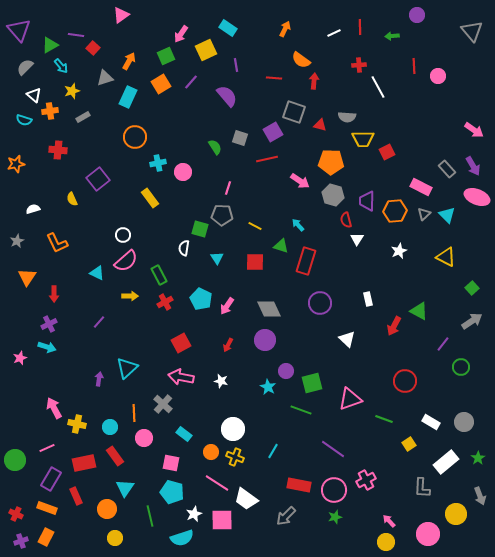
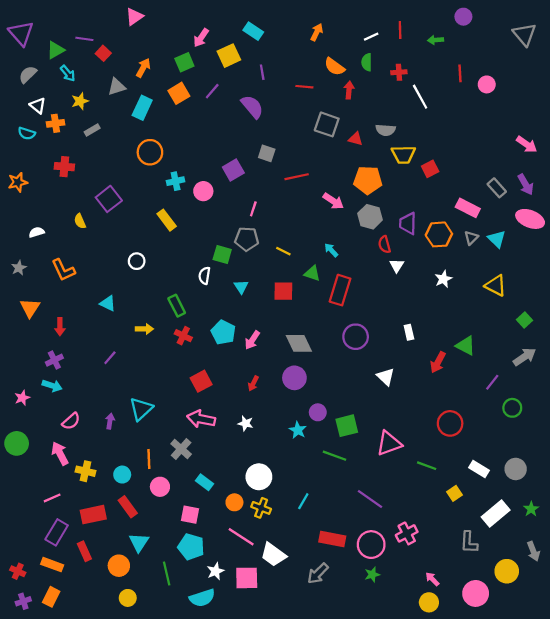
purple square: (273, 132) -> (233, 170), moved
green semicircle: (215, 147) -> (367, 62), moved, turned -147
pink semicircle: (126, 261) -> (71, 421), moved, size x0.7
red cross: (165, 302) -> (183, 336), turned -35
green circle: (15, 460) -> (17, 443), moved

